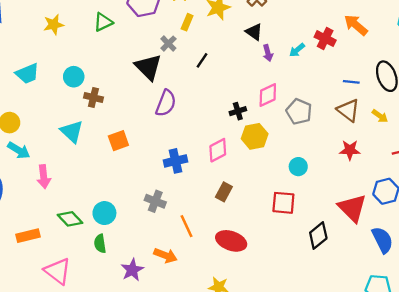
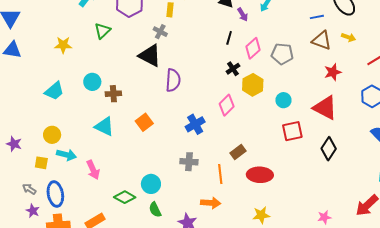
yellow star: (54, 25) -> (63, 45), turned 30
black line: (202, 60) -> (229, 38), moved
cyan circle: (298, 167) -> (283, 100), moved
brown rectangle: (224, 192) -> (238, 152), moved, turned 42
red triangle: (352, 208) -> (325, 108), moved
orange line: (187, 226) -> (220, 174), turned 36

